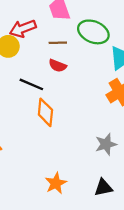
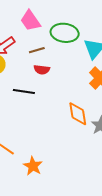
orange diamond: (45, 112) -> (78, 114), moved
orange star: (56, 183) -> (33, 166), moved

